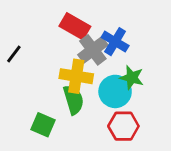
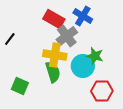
blue cross: (115, 42) -> (83, 16), moved
green square: (43, 125) -> (20, 86), moved
red hexagon: (123, 126) -> (102, 91), moved

